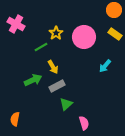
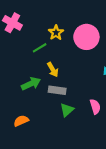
gray rectangle: (57, 86) -> (57, 90), turned 35
orange semicircle: (15, 119) -> (21, 121), moved, turned 56
pink semicircle: (84, 123) -> (95, 107), moved

